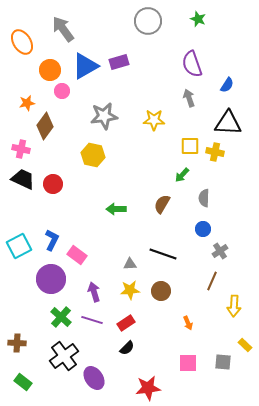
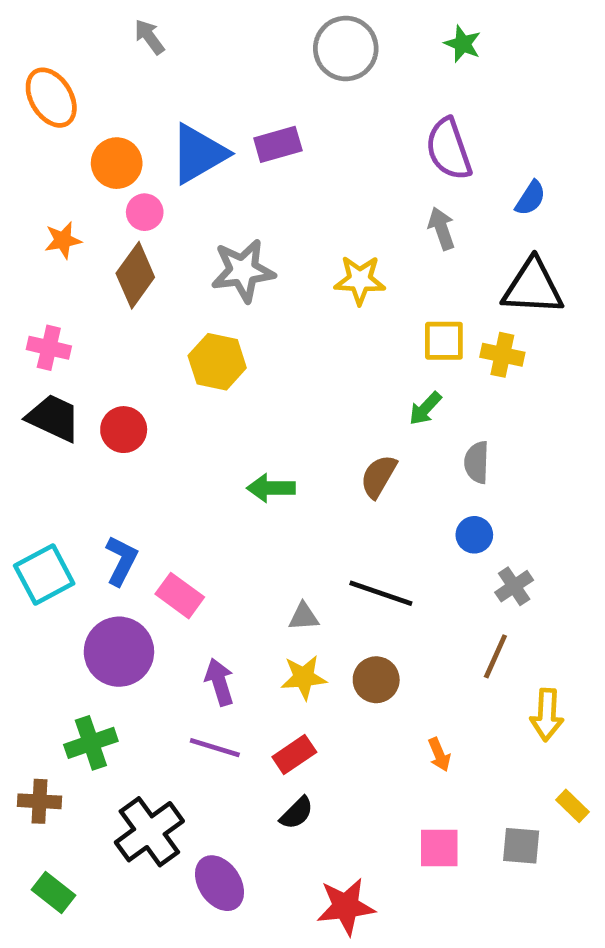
gray arrow: (63, 29) -> (149, 37), moved, size x0.6
brown diamond: (45, 126) -> (135, 275), moved
green cross: (61, 317) -> (91, 743), moved, turned 30

